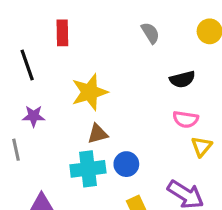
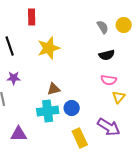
red rectangle: (62, 33) -> (32, 17), moved
gray semicircle: (150, 33) -> (103, 27), moved
yellow star: (90, 92) -> (49, 48), moved

